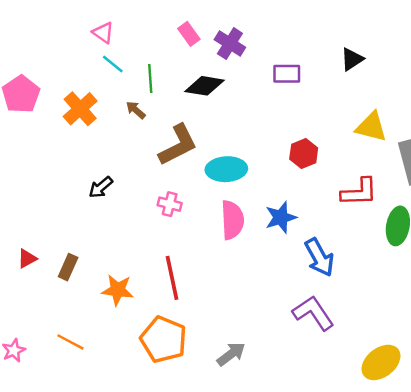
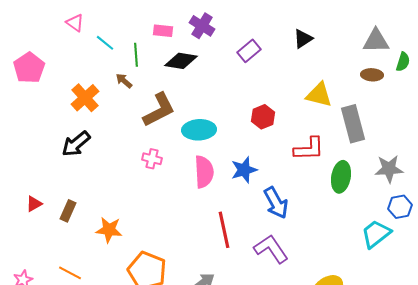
pink triangle: (103, 33) -> (75, 23), moved
pink rectangle: (189, 34) -> (163, 31), moved, turned -48
purple rectangle: (287, 74) -> (249, 51), turned -40
orange cross: (80, 109) -> (85, 98), moved
black arrow: (101, 187) -> (76, 144), moved, size x1.4
red line: (172, 278) -> (224, 230), moved

